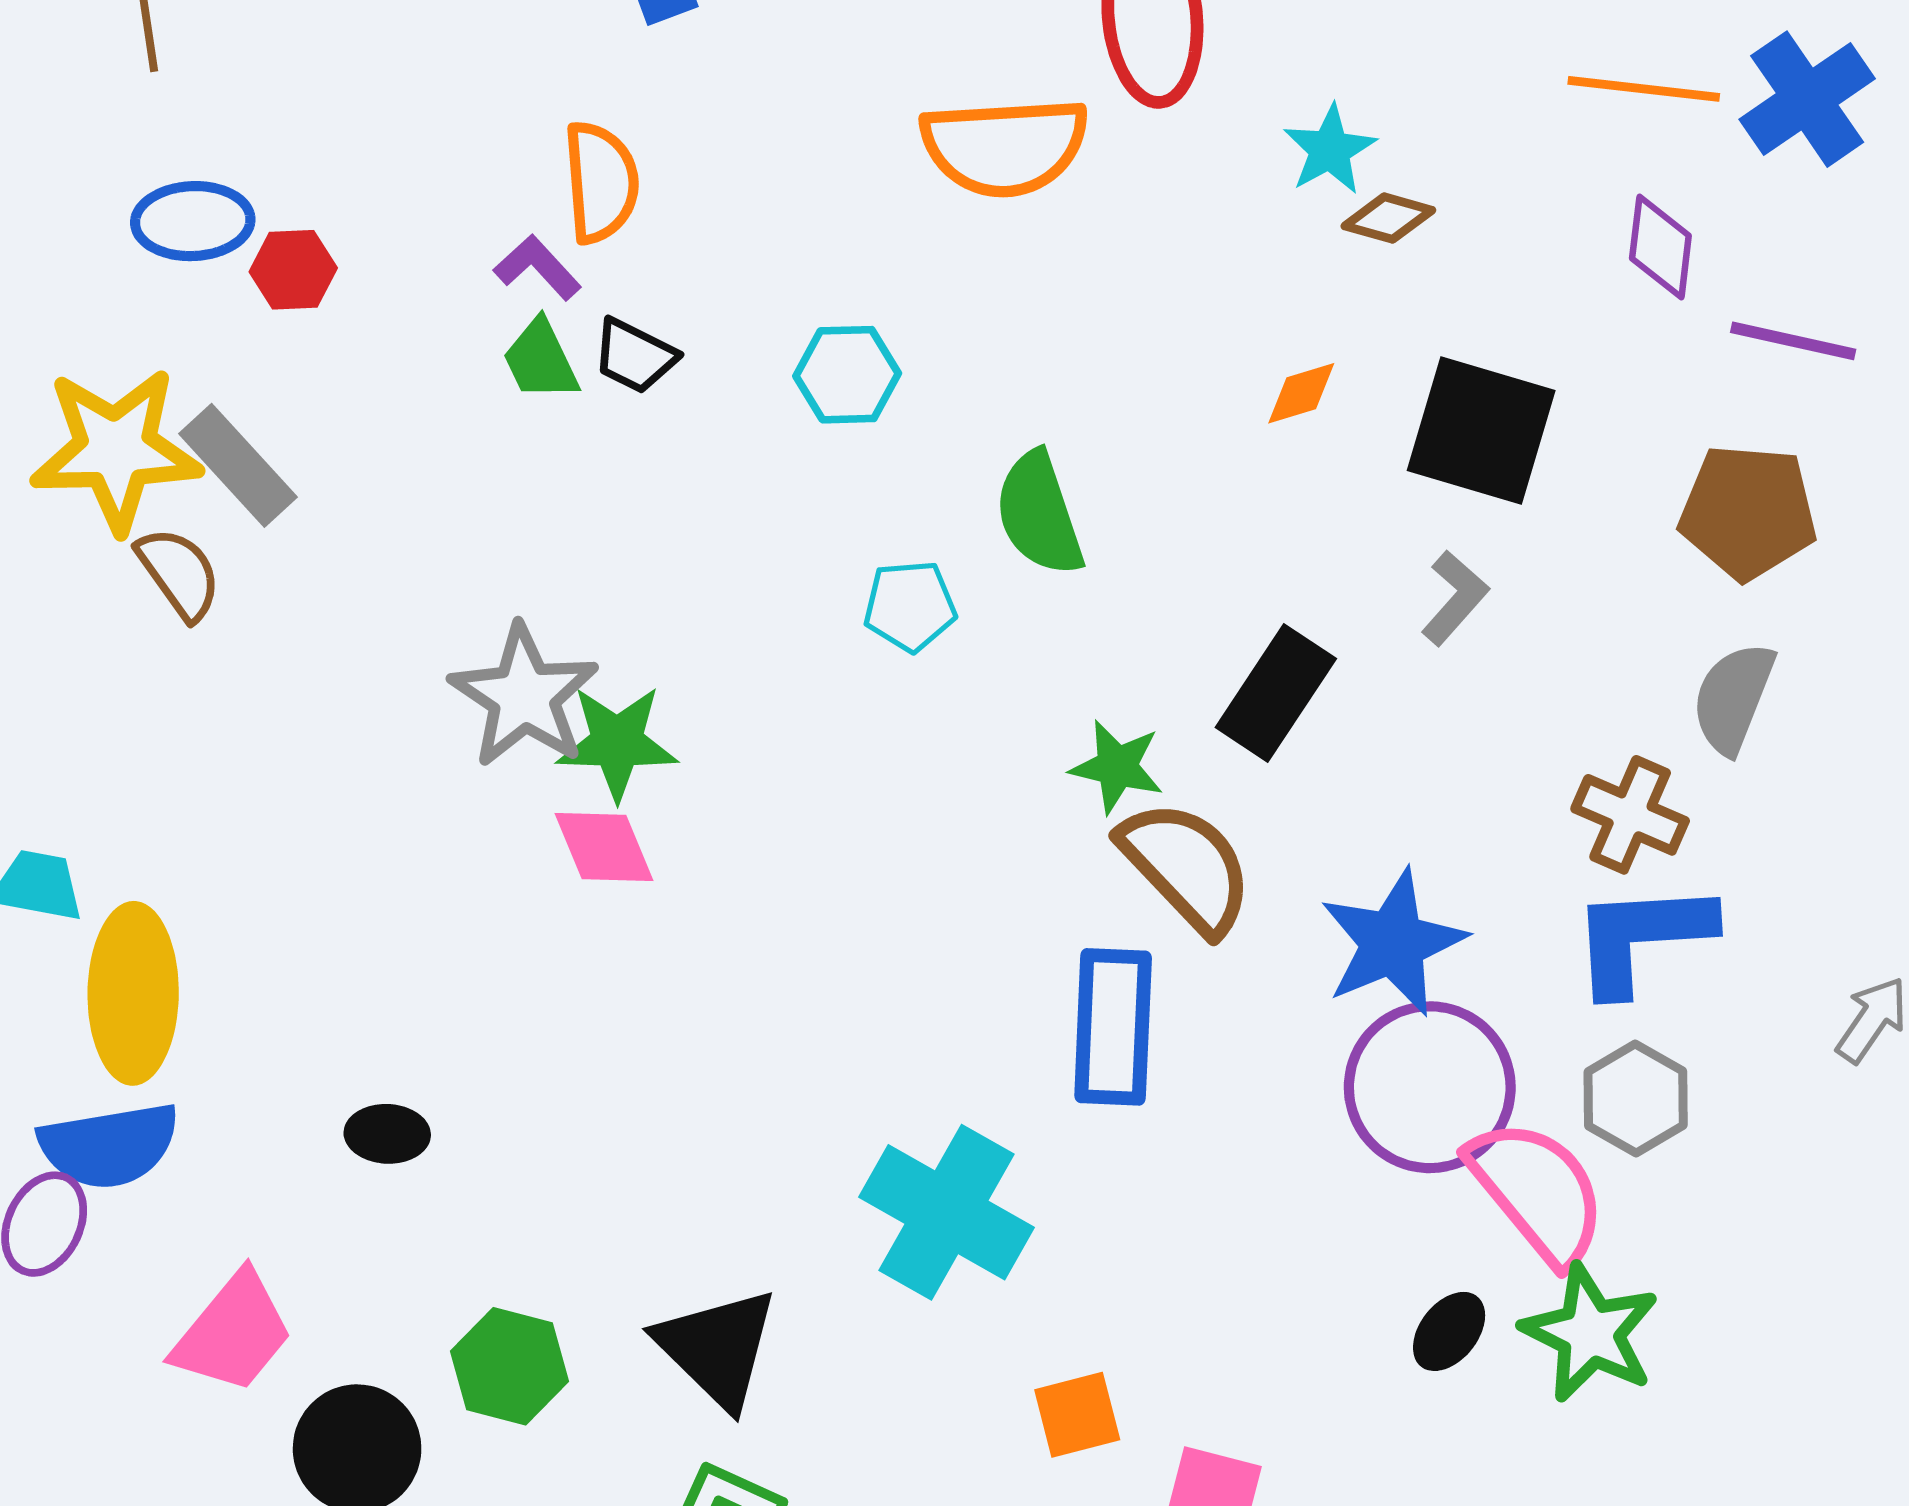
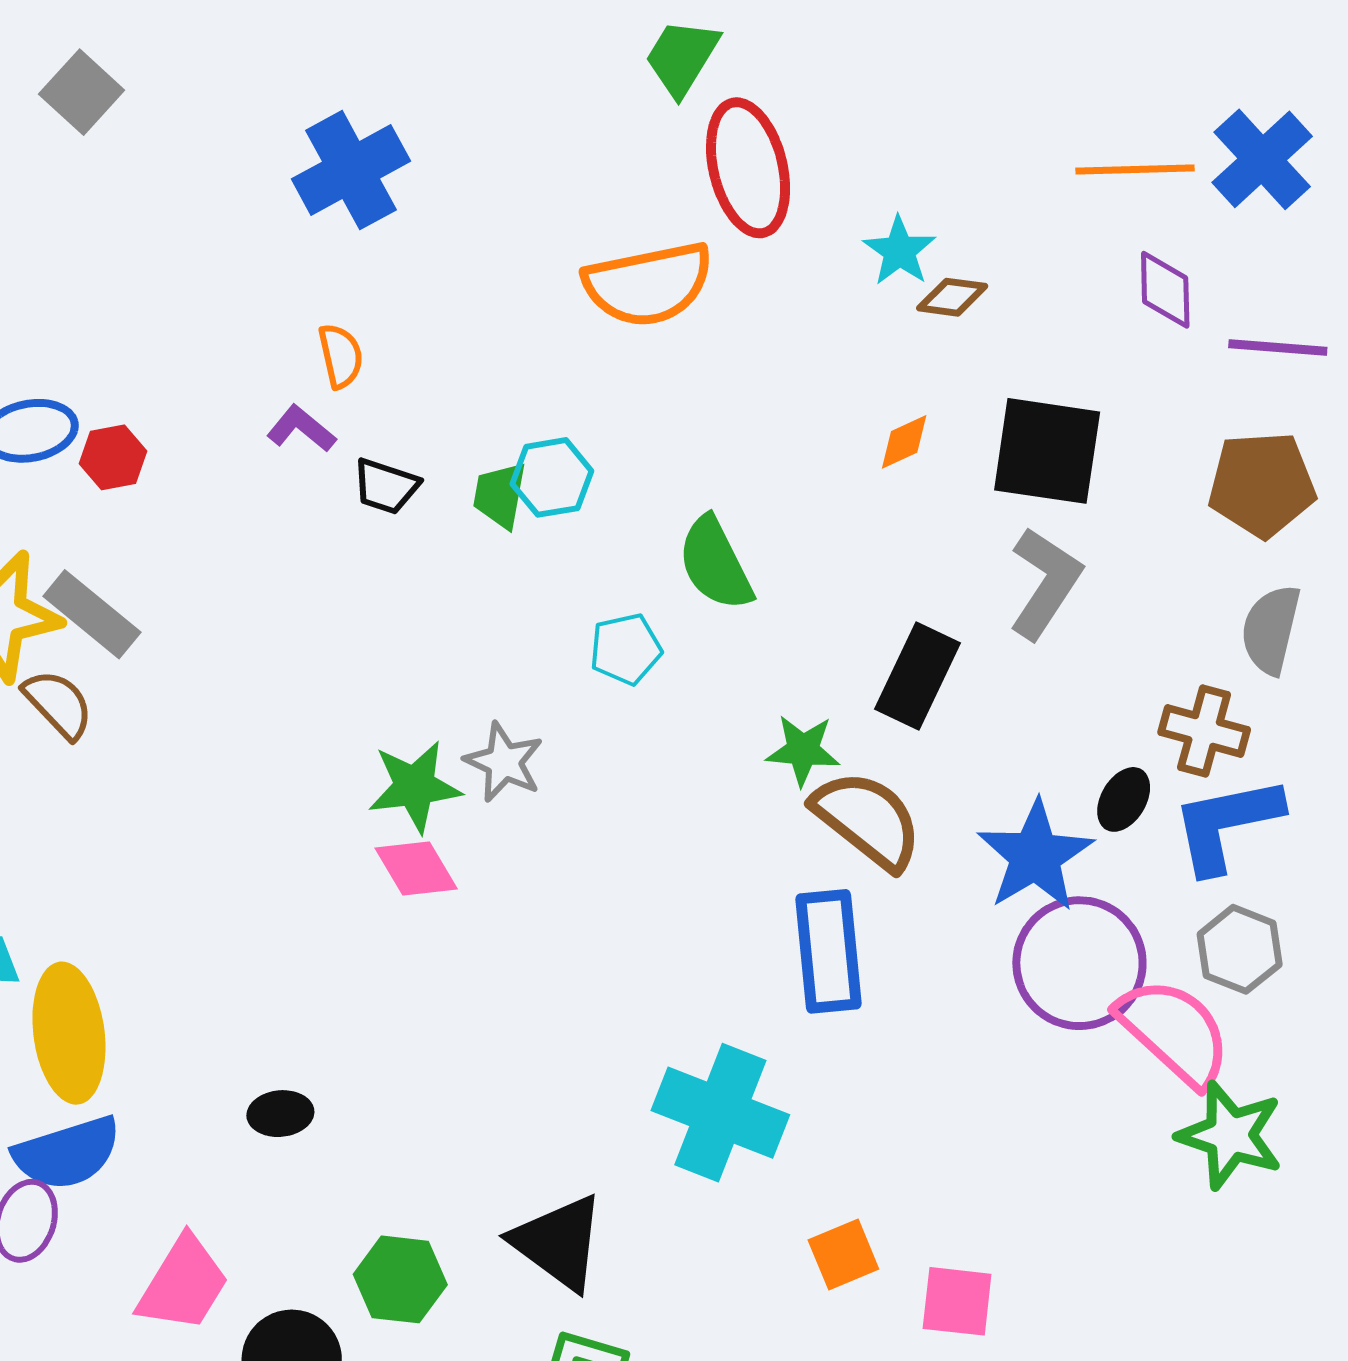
orange semicircle: (601, 182) -> (341, 356), size x0.7
green trapezoid: (541, 360) -> (500, 495), moved, turned 44
gray L-shape: (1455, 598) -> (1045, 583), size x1.5
gray star: (524, 696) -> (504, 762), moved, size x0.7
black ellipse: (1449, 1331) -> (1124, 799), moved

